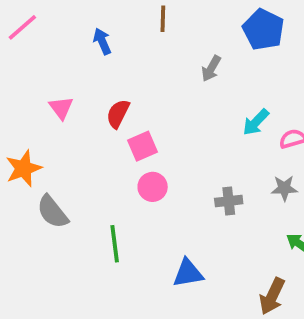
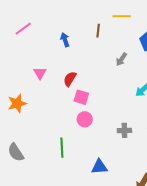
pink square: (143, 146) -> (81, 97), turned 35
gray semicircle: (52, 212) -> (16, 152), moved

